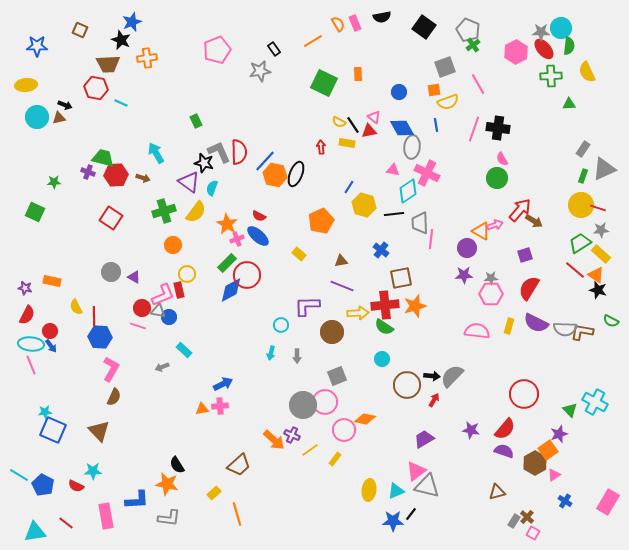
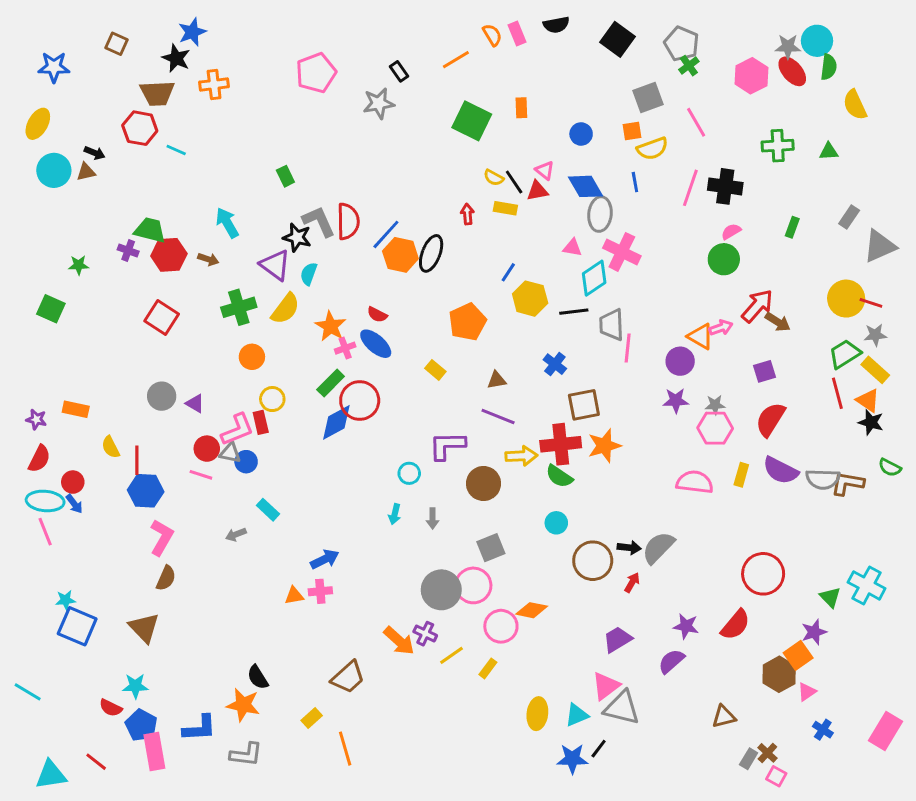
green cross: (551, 76) -> (778, 146), moved
yellow ellipse: (26, 85) -> (38, 124), turned -55
pink semicircle: (502, 159) -> (731, 232), turned 88
green rectangle: (583, 176) -> (792, 227), moved
red line: (575, 270) -> (837, 393), turned 35
purple semicircle: (504, 451) -> (671, 661), moved, turned -60
blue pentagon: (43, 485) -> (141, 725), moved

